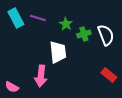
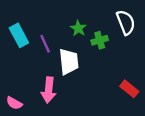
cyan rectangle: (16, 18) -> (19, 35), moved
purple line: (38, 18) -> (45, 44), moved, turned 49
white semicircle: (106, 35) -> (126, 22), moved

